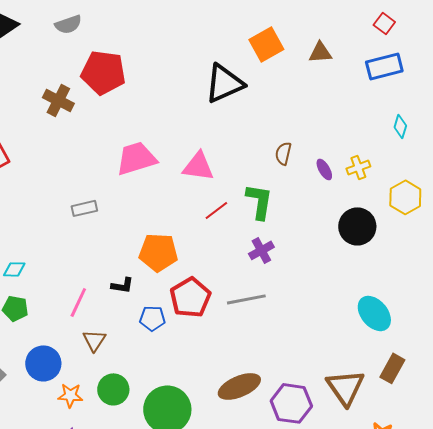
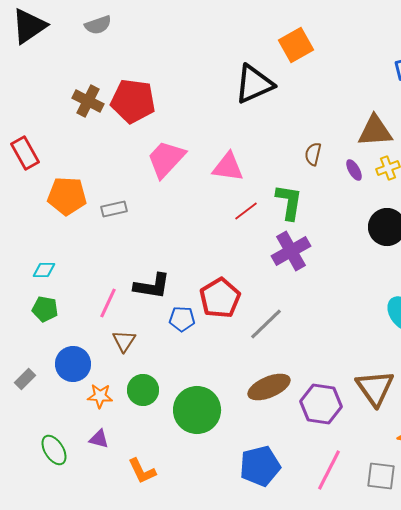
brown triangle: (320, 52) -> (375, 131), moved, size x1.5
red pentagon: (103, 72) -> (133, 101), moved
pink trapezoid: (136, 158) -> (166, 159), turned -30
purple cross: (261, 250) -> (291, 251), size x1.5
orange pentagon: (158, 252) -> (67, 196), moved
black L-shape: (122, 285) -> (152, 286), size x1.6
gray line: (246, 299) -> (266, 324), moved, turned -33

